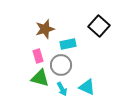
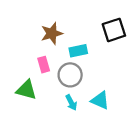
black square: (99, 26) -> (114, 30), turned 30
green triangle: (40, 78) -> (26, 90), moved

